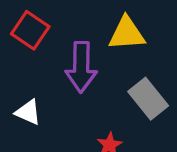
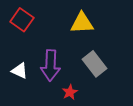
purple arrow: (81, 67) -> (51, 65), moved

